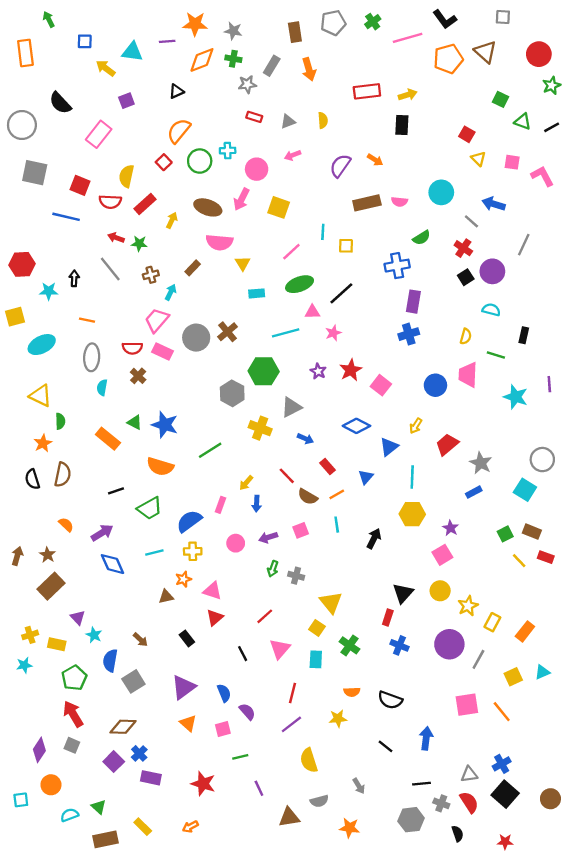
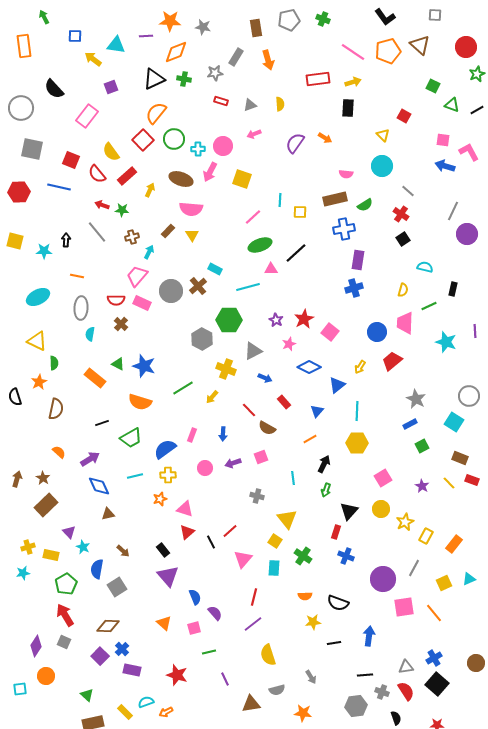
green cross: (373, 22) -> (323, 19), turned -32
pink line: (408, 38) -> (353, 52), moved, turned 50
green cross: (233, 59) -> (184, 79), moved
black triangle: (176, 91) -> (154, 79), size x1.6
cyan cross: (228, 151) -> (198, 149), moved
yellow triangle: (478, 159) -> (383, 135), moved
red square: (164, 162) -> (143, 140), size x1.5
yellow semicircle: (126, 176) -> (111, 152), turned -48
red semicircle: (110, 202) -> (97, 174), turned 48
brown rectangle: (367, 203) -> (335, 199), moved
blue arrow: (494, 204) -> (445, 166), moved
yellow triangle: (243, 263) -> (192, 235), moved
red hexagon: (22, 264) -> (19, 192), moved
purple circle: (492, 271) -> (467, 234), moved
cyan rectangle: (257, 293) -> (215, 269), moved, turned 32
yellow square: (15, 317) -> (15, 241), moved, turned 30
pink star: (333, 333) -> (289, 344), moved
green line: (496, 355) -> (429, 306), turned -42
red trapezoid: (447, 444) -> (392, 361), moved
black semicircle: (32, 479) -> (15, 397), moved
yellow arrow: (246, 483) -> (212, 397), moved
orange line: (337, 494) -> (310, 439), moved
cyan line: (337, 525) -> (293, 478), moved
purple star: (451, 528) -> (422, 486), moved
green square: (505, 534) -> (422, 446), moved
green arrow: (273, 569) -> (326, 490), moved
brown triangle: (166, 597) -> (108, 514), moved
purple circle: (449, 644) -> (383, 579), moved
black line: (243, 654) -> (211, 542), moved
purple triangle: (183, 687) -> (168, 576), moved, turned -35
yellow star: (338, 719) -> (313, 622), moved
black line: (386, 746) -> (334, 643), turned -48
brown circle: (550, 799) -> (476, 663), moved
cyan semicircle: (70, 815) -> (146, 702), moved

